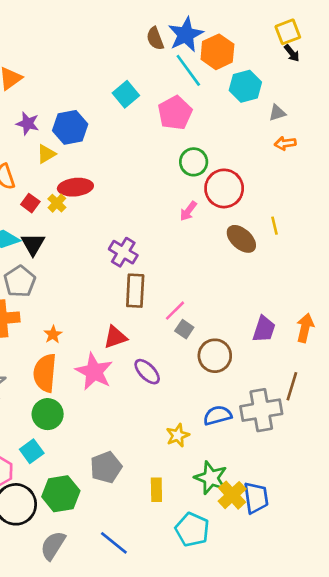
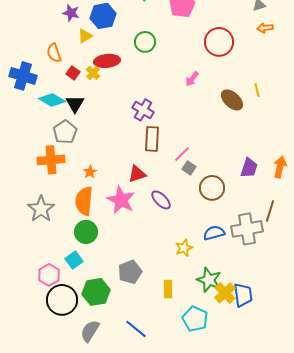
green circle: (194, 162) -> (145, 42), moved
red circle: (224, 188) -> (219, 42), moved

